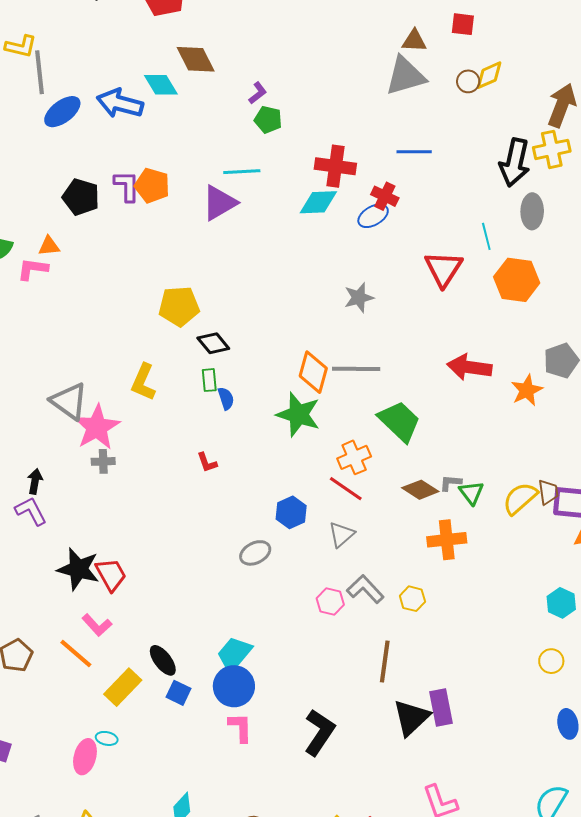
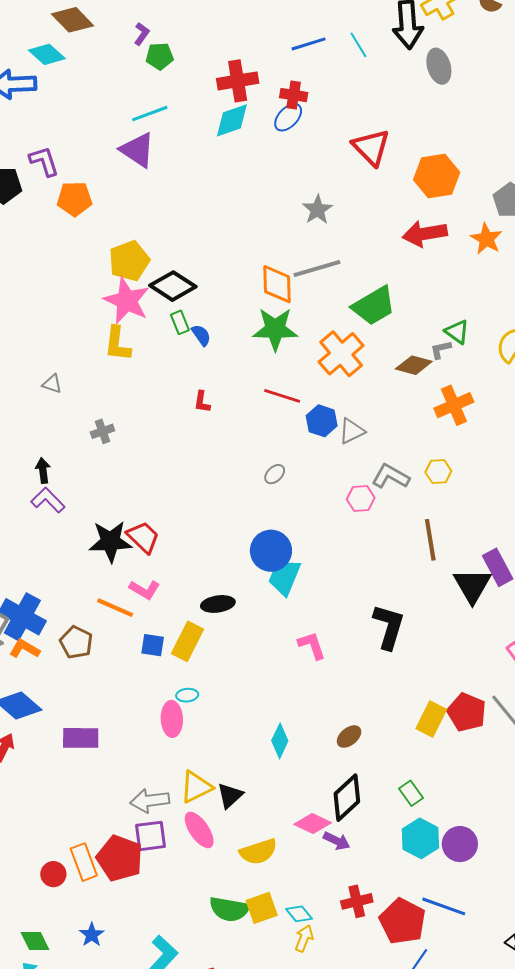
orange pentagon: (152, 186) -> (75, 199), moved
purple triangle: (219, 203) -> (137, 150), turned -39
cyan line: (486, 236) -> (358, 45), moved
orange hexagon: (517, 280) -> (437, 176), moved
gray star: (359, 298) -> (317, 210), moved
black diamond: (213, 343) -> (173, 286), size x1.4
gray triangle: (69, 401) -> (52, 384), size x0.5
green trapezoid: (399, 421) -> (374, 306), turned 123
pink star: (97, 427) -> (127, 301), moved
orange cross: (354, 457) -> (341, 354), size x1.4
red L-shape: (207, 463) -> (202, 402), turned 45
red line: (346, 489) -> (282, 396), moved
green triangle: (471, 493) -> (457, 332), moved
blue hexagon: (291, 512) -> (322, 421), moved
gray triangle: (342, 534) -> (352, 431), turned 32
gray ellipse: (255, 553) -> (275, 474), size x0.7
orange line: (76, 653) -> (115, 608), moved
black ellipse: (163, 660) -> (218, 604), turned -44
blue circle: (234, 686) -> (271, 551), moved
blue square: (179, 693) -> (153, 645), moved

